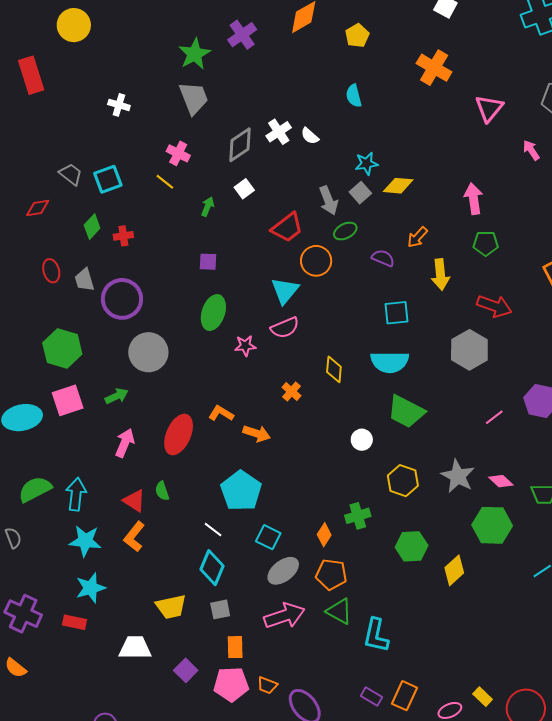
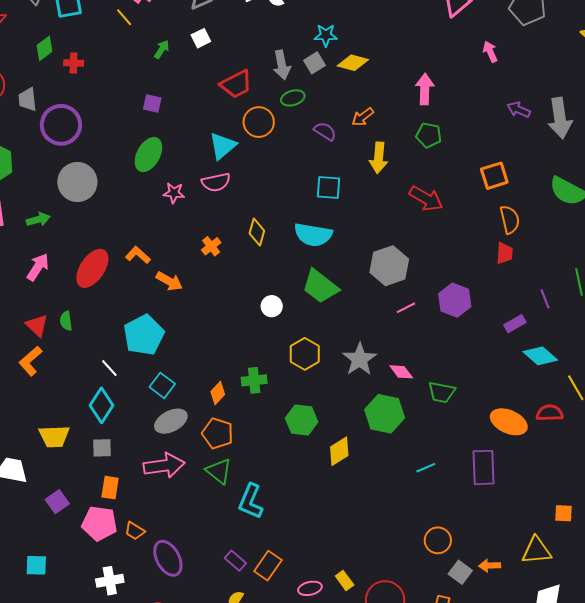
gray hexagon: (469, 350) -> (389, 266), moved

